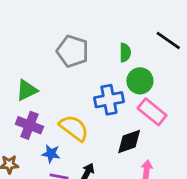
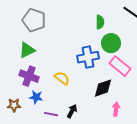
gray pentagon: (73, 51) -> (34, 20), moved
yellow semicircle: (74, 128) -> (62, 78), size x0.7
blue star: (51, 154) -> (36, 97), moved

